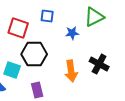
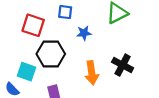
blue star: (72, 33) -> (84, 33), moved

